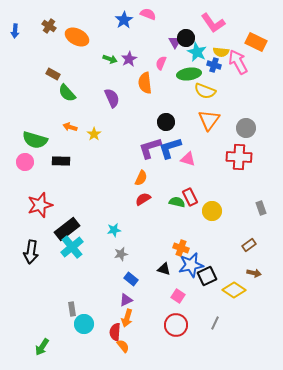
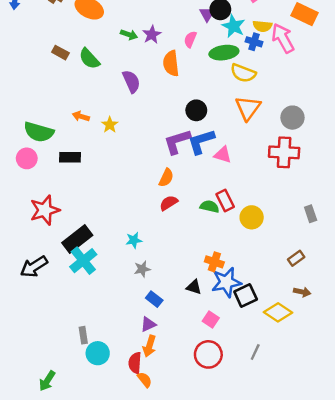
green semicircle: (67, 93) -> (89, 59), moved
black arrow: (31, 252) -> (34, 267), turned 50

